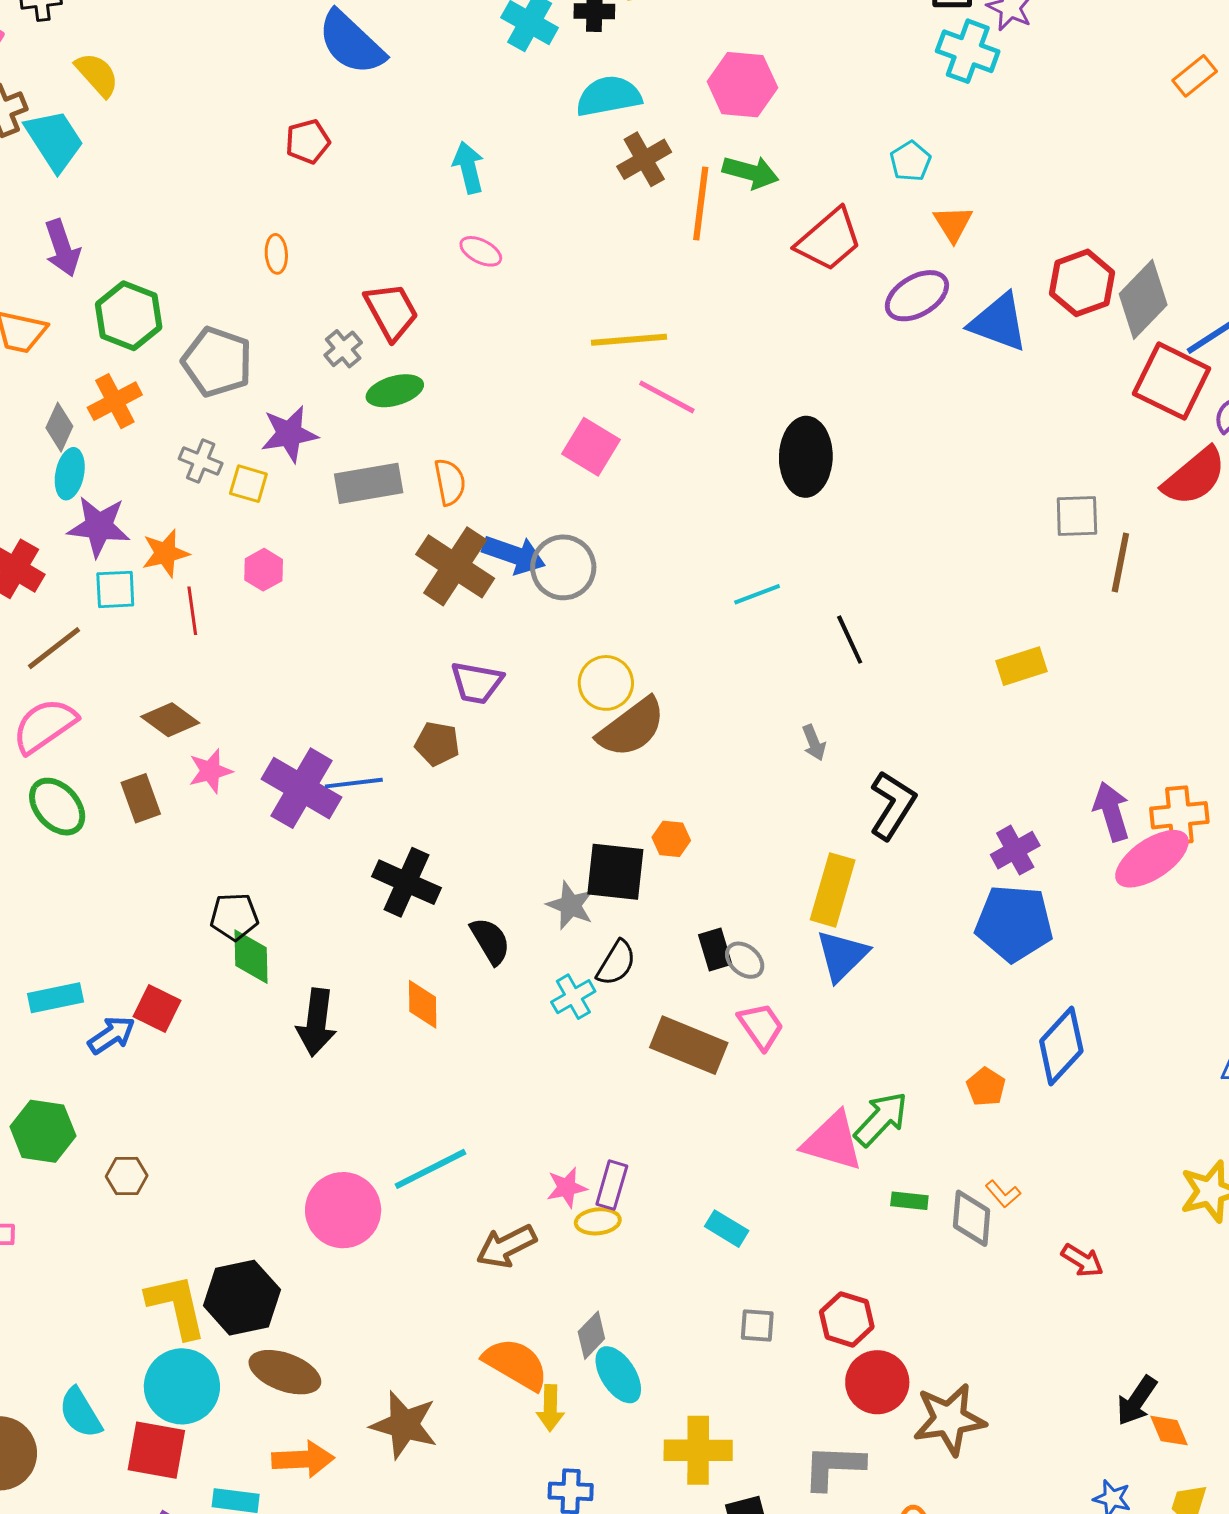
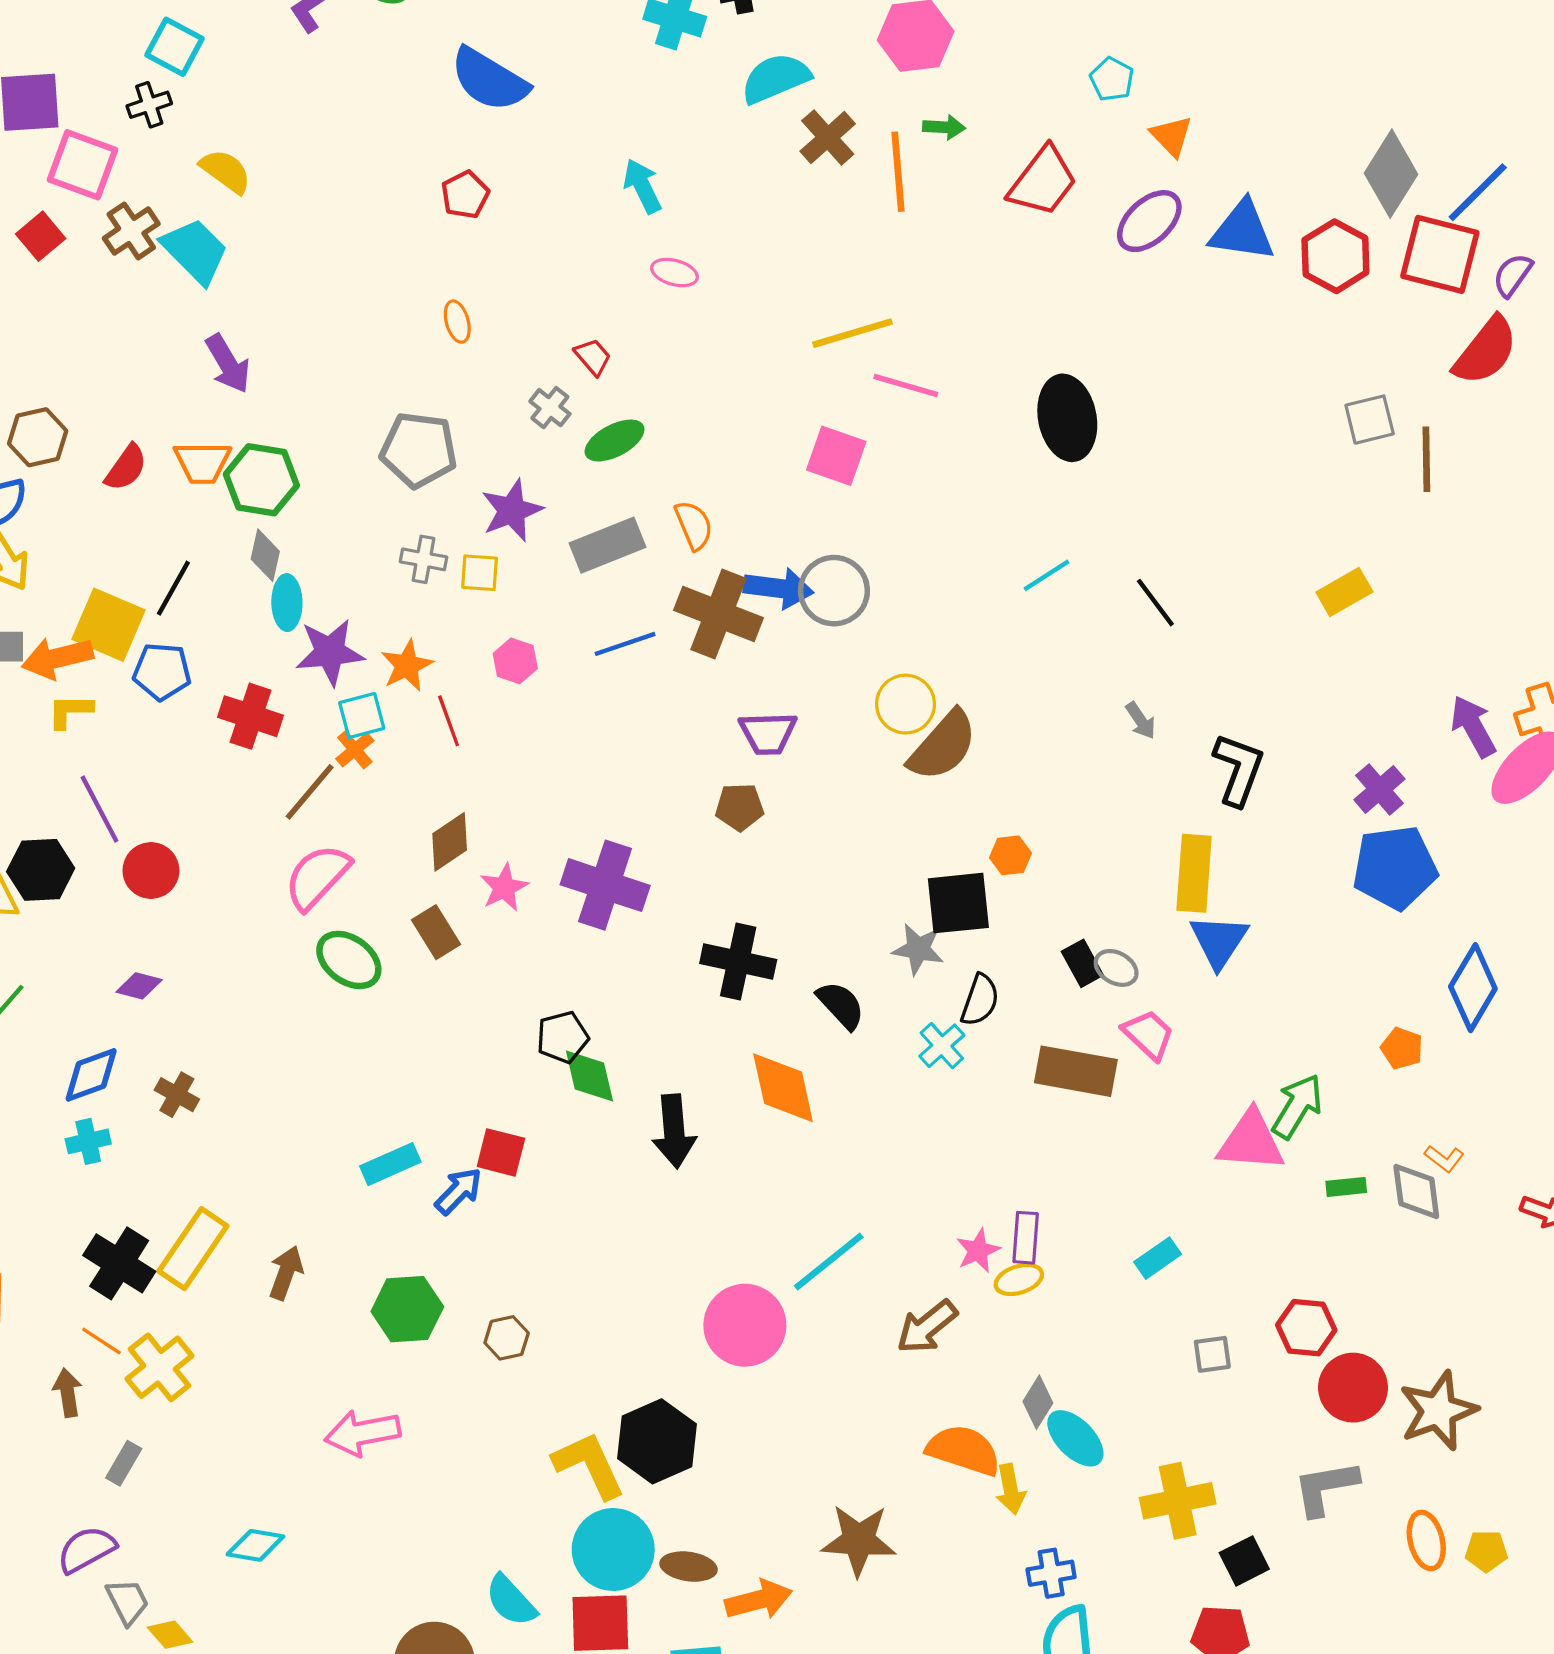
green arrow: (751, 172) -> (944, 127), size x0.7
red hexagon: (1082, 283) -> (1335, 256), moved
red trapezoid: (391, 311) -> (593, 357), size x0.6
green hexagon: (129, 316) -> (261, 480), moved
orange cross: (115, 401) -> (355, 750), moved, size x0.7
brown diamond: (170, 720) -> (450, 842), turned -58
blue line: (354, 783) -> (625, 644), moved
orange diamond: (423, 1004) -> (783, 1088), size x1.5
cyan rectangle: (727, 1229) -> (1158, 1258), turned -54
brown ellipse: (285, 1372) -> (689, 1567), moved, size x0.7

